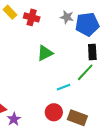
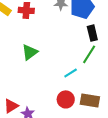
green triangle: (45, 53) -> (30, 52), moved

